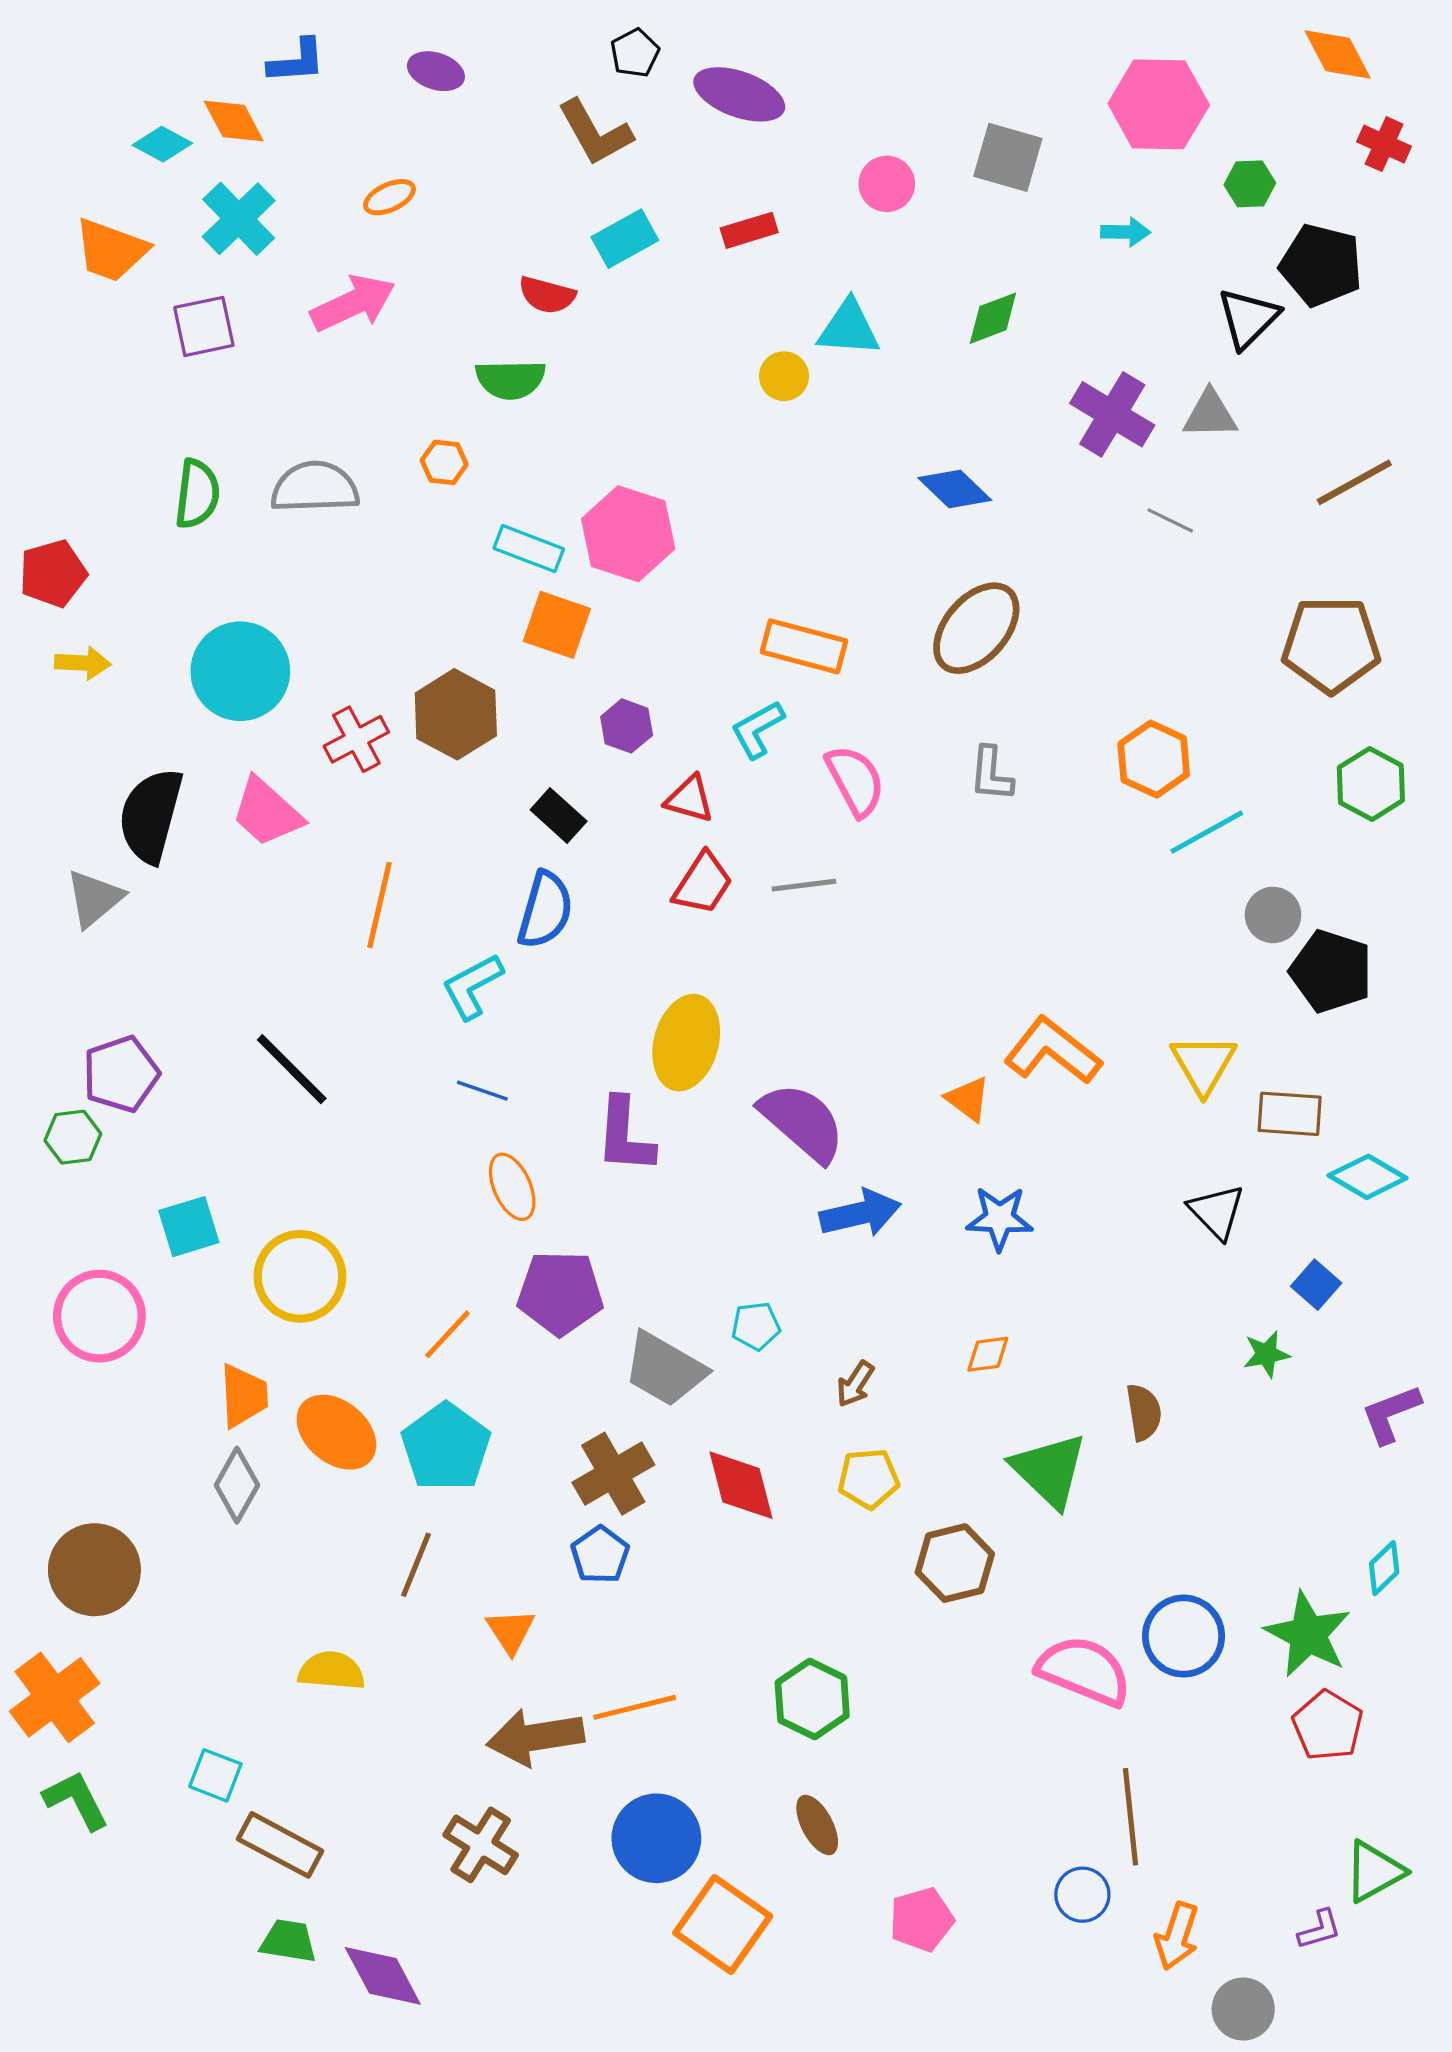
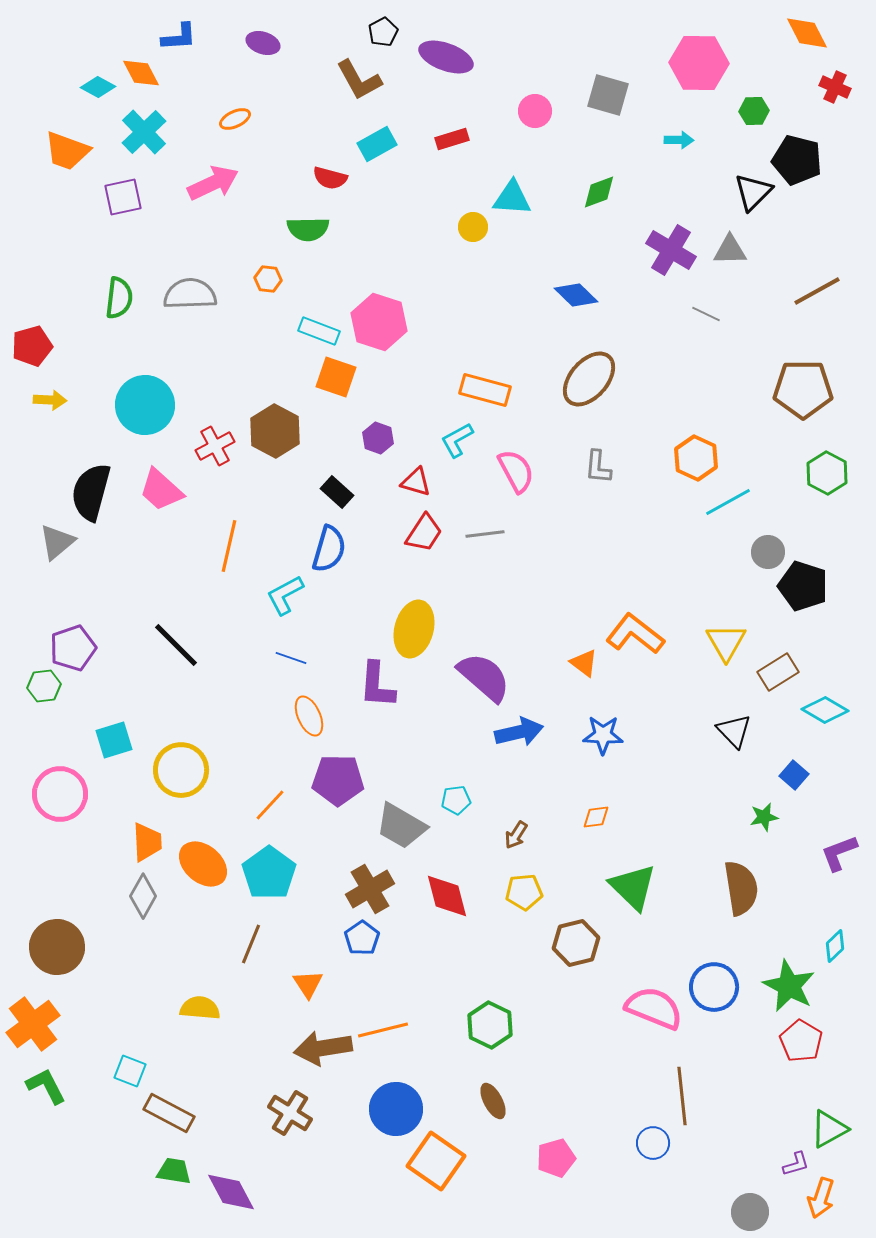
brown rectangle: (1290, 1114) -> (778, 672), turned -36
brown semicircle: (1144, 1412) -> (741, 888), moved, size x1.6
orange arrow: (1177, 1936) -> (821, 1198), moved

